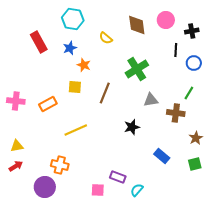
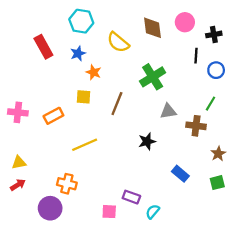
yellow semicircle: (106, 38) -> (118, 42), size x1.5

